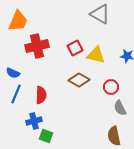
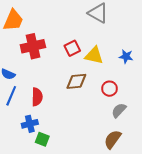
brown diamond: (79, 80) -> (76, 81), turned -35
gray semicircle: (120, 108) -> (119, 110), turned 70
brown semicircle: (114, 136) -> (113, 139), turned 48

